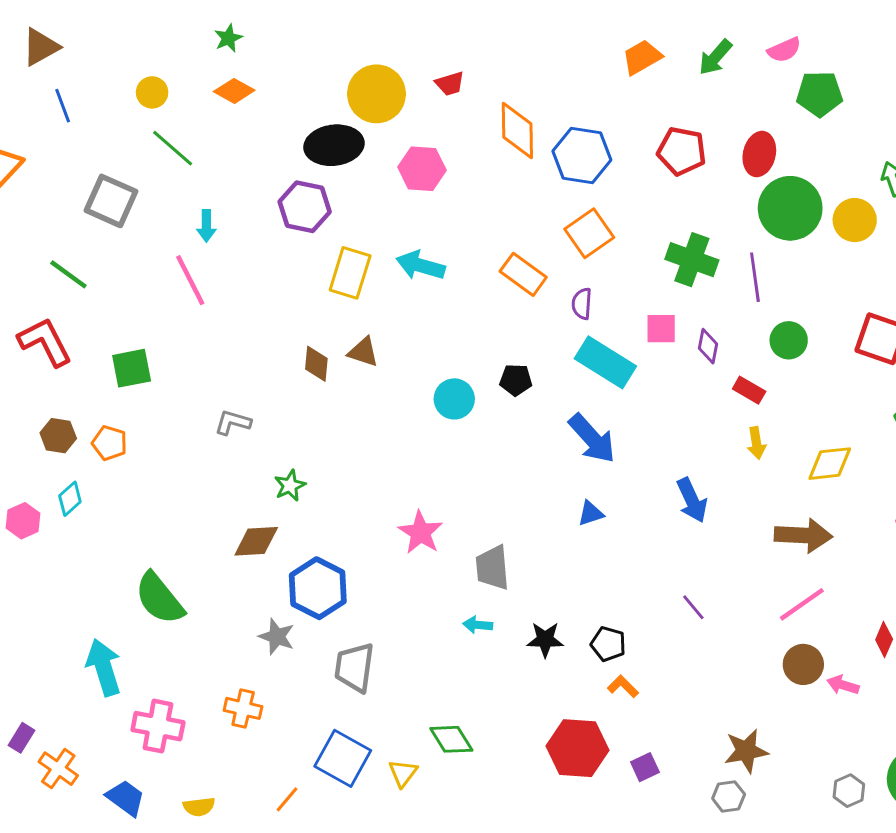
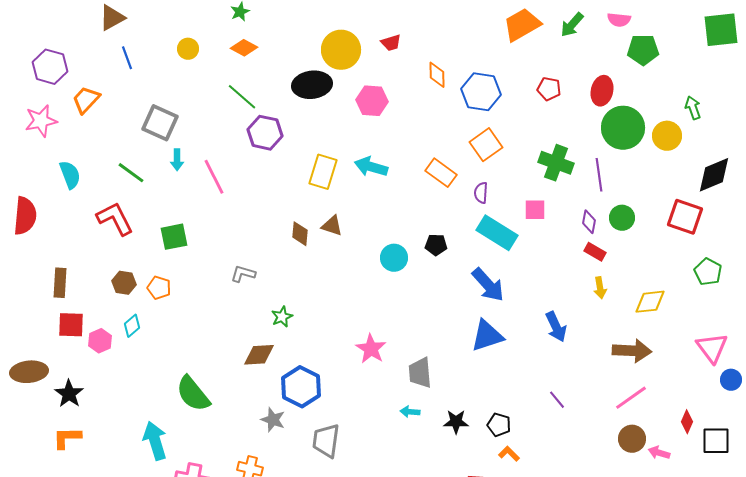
pink semicircle: (784, 50) -> (619, 20), turned 30
orange trapezoid: (642, 57) -> (522, 25), size x1.4
orange diamond: (517, 131) -> (437, 75), size x0.7
green line: (173, 148) -> (242, 97), moved
red pentagon: (682, 151) -> (549, 89), size x0.7
purple hexagon: (305, 207) -> (265, 133), moved
cyan arrow: (206, 226) -> (177, 160), moved
purple diamond: (708, 346) -> (589, 222), moved
blue triangle: (591, 513) -> (487, 336), size x1.8

